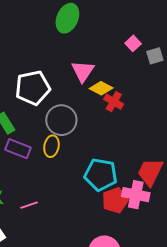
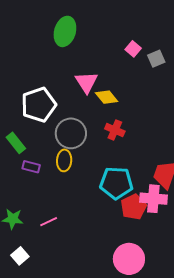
yellow diamond: (101, 88) -> (107, 97), turned 30
red cross: (114, 102) -> (115, 130), moved
purple rectangle: (18, 149) -> (31, 167), size x0.7

